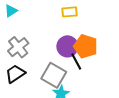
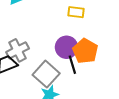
gray cross: (18, 47) -> (18, 50), moved

